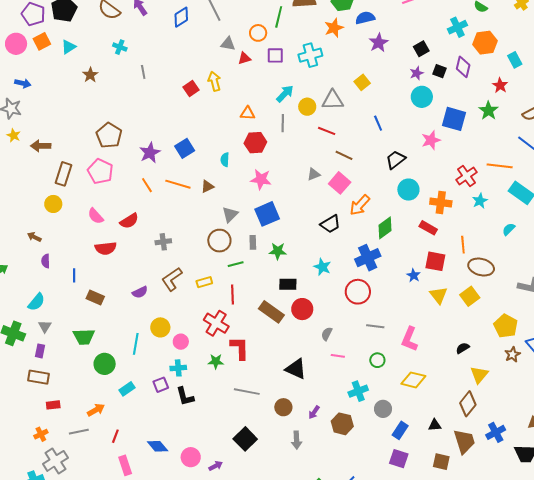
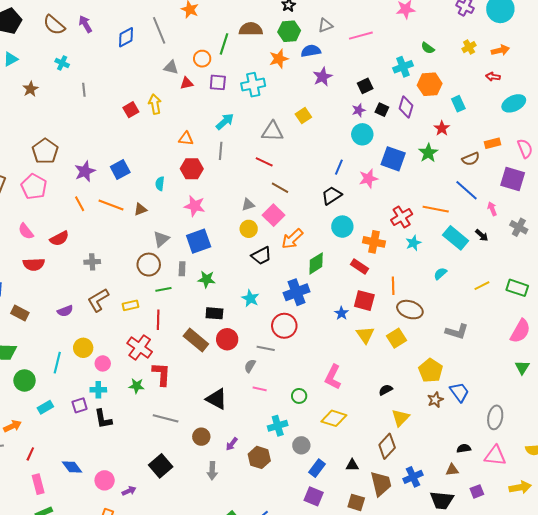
yellow circle: (307, 107) -> (249, 229), moved
blue line: (378, 123) -> (339, 167), moved, turned 42
gray line: (375, 326) -> (266, 348), moved

